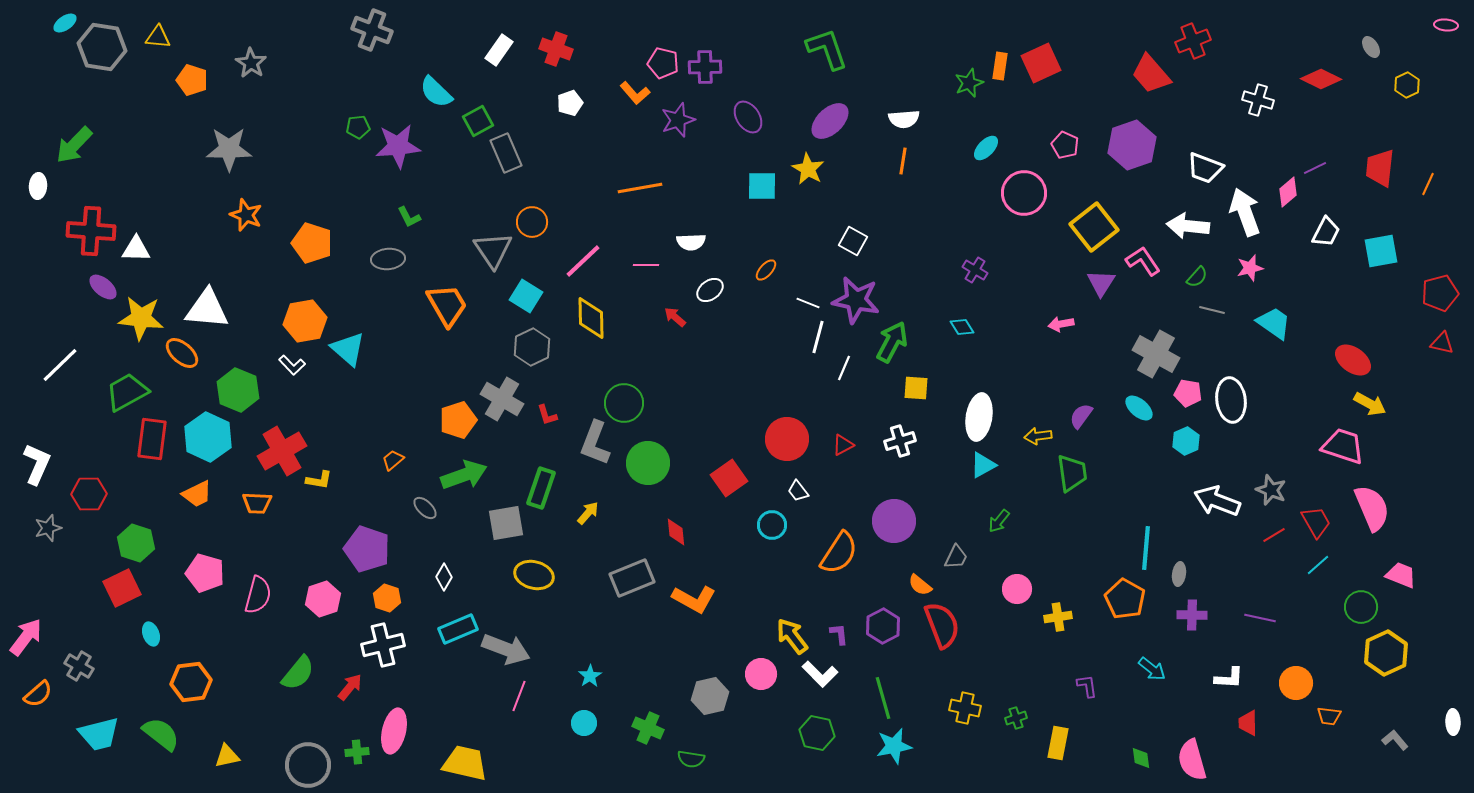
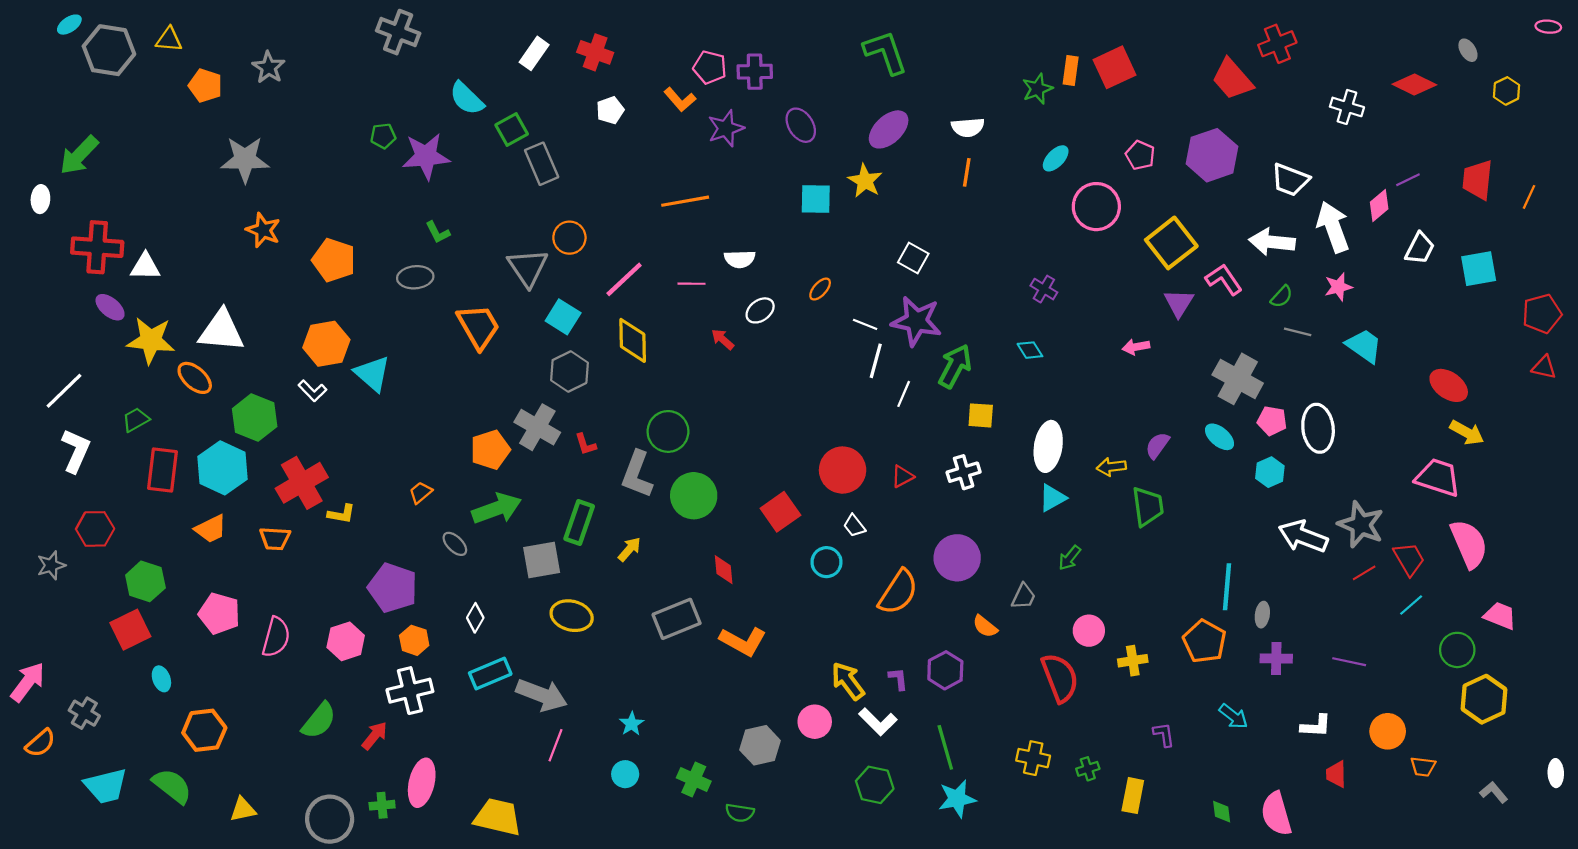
green trapezoid: (127, 392) -> (136, 420), size x0.6
white L-shape: (37, 464) -> (76, 451), moved
gray star: (1271, 490) -> (1361, 525), size x1.4
red semicircle: (942, 625) -> (1060, 678), moved

